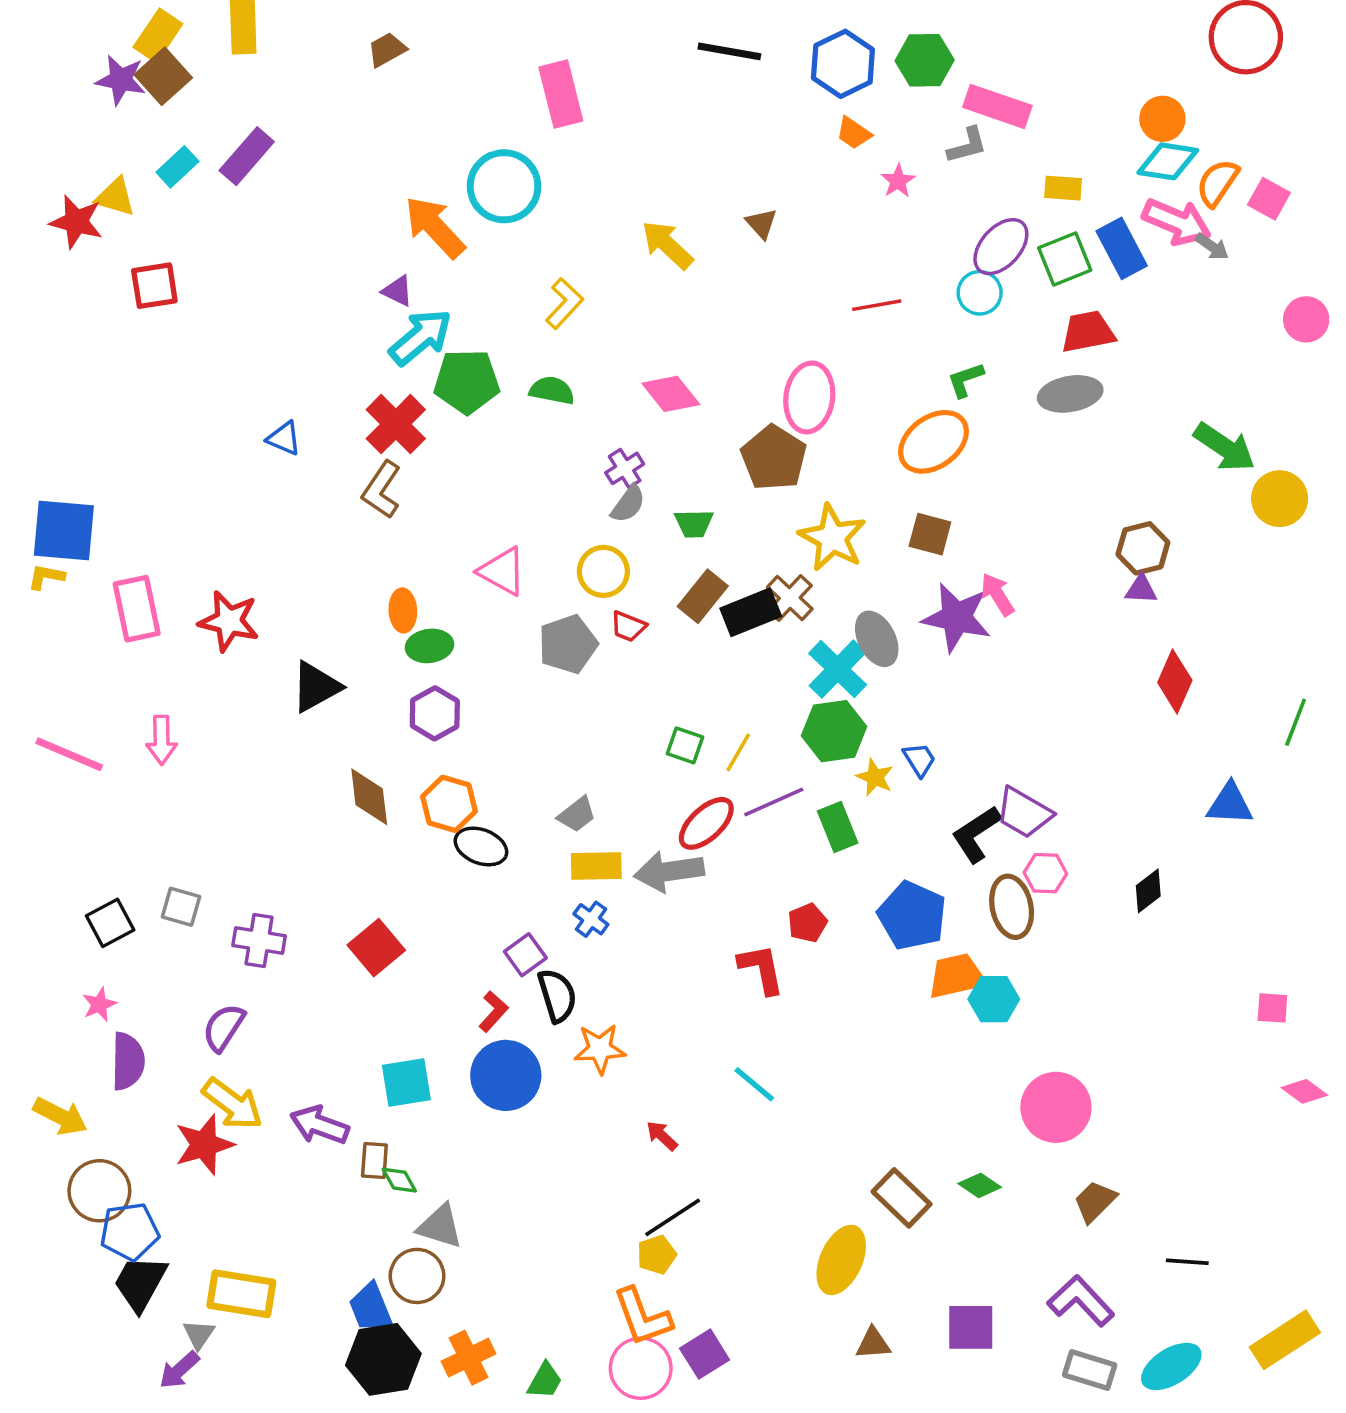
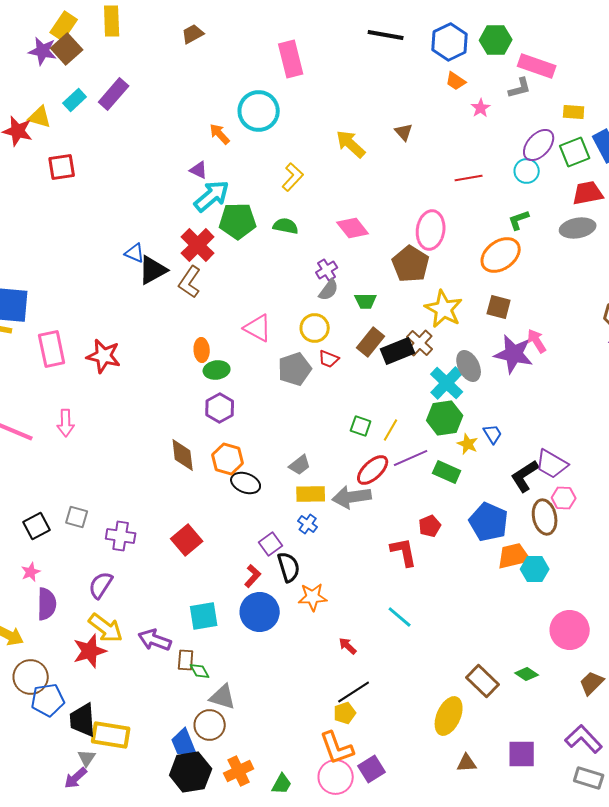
orange arrow: (435, 227) -> (220, 134), size x0.6
black triangle: (316, 687) -> (153, 270), moved
green rectangle: (838, 827) -> (447, 472), turned -44
black trapezoid: (140, 1283) -> (83, 720), moved, turned -33

